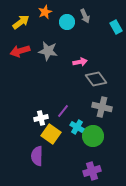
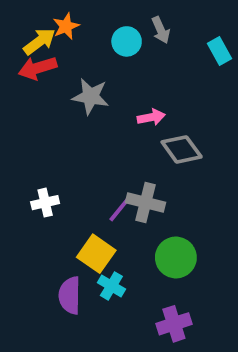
orange star: (45, 12) -> (66, 26), moved
red arrow: (20, 51) -> (38, 68), moved
gray cross: (102, 107) -> (146, 203), moved
white cross: (41, 118) -> (45, 203), moved
cyan cross: (77, 127) -> (111, 286), moved

